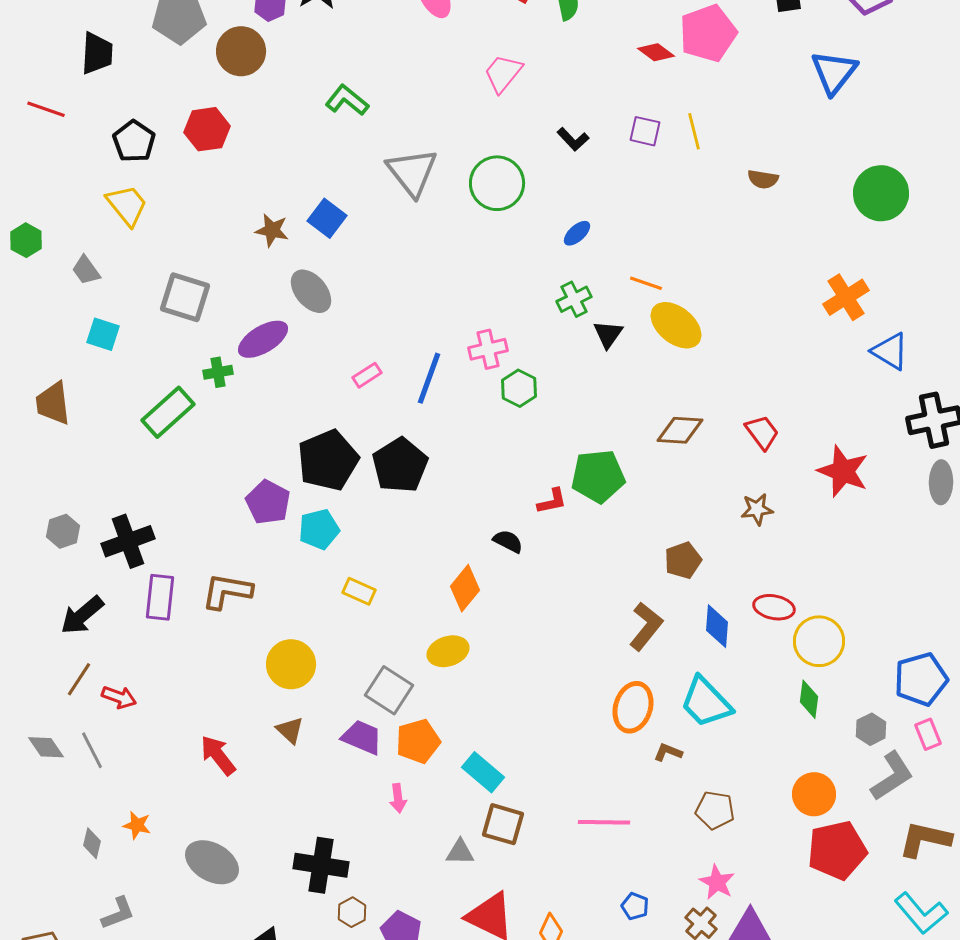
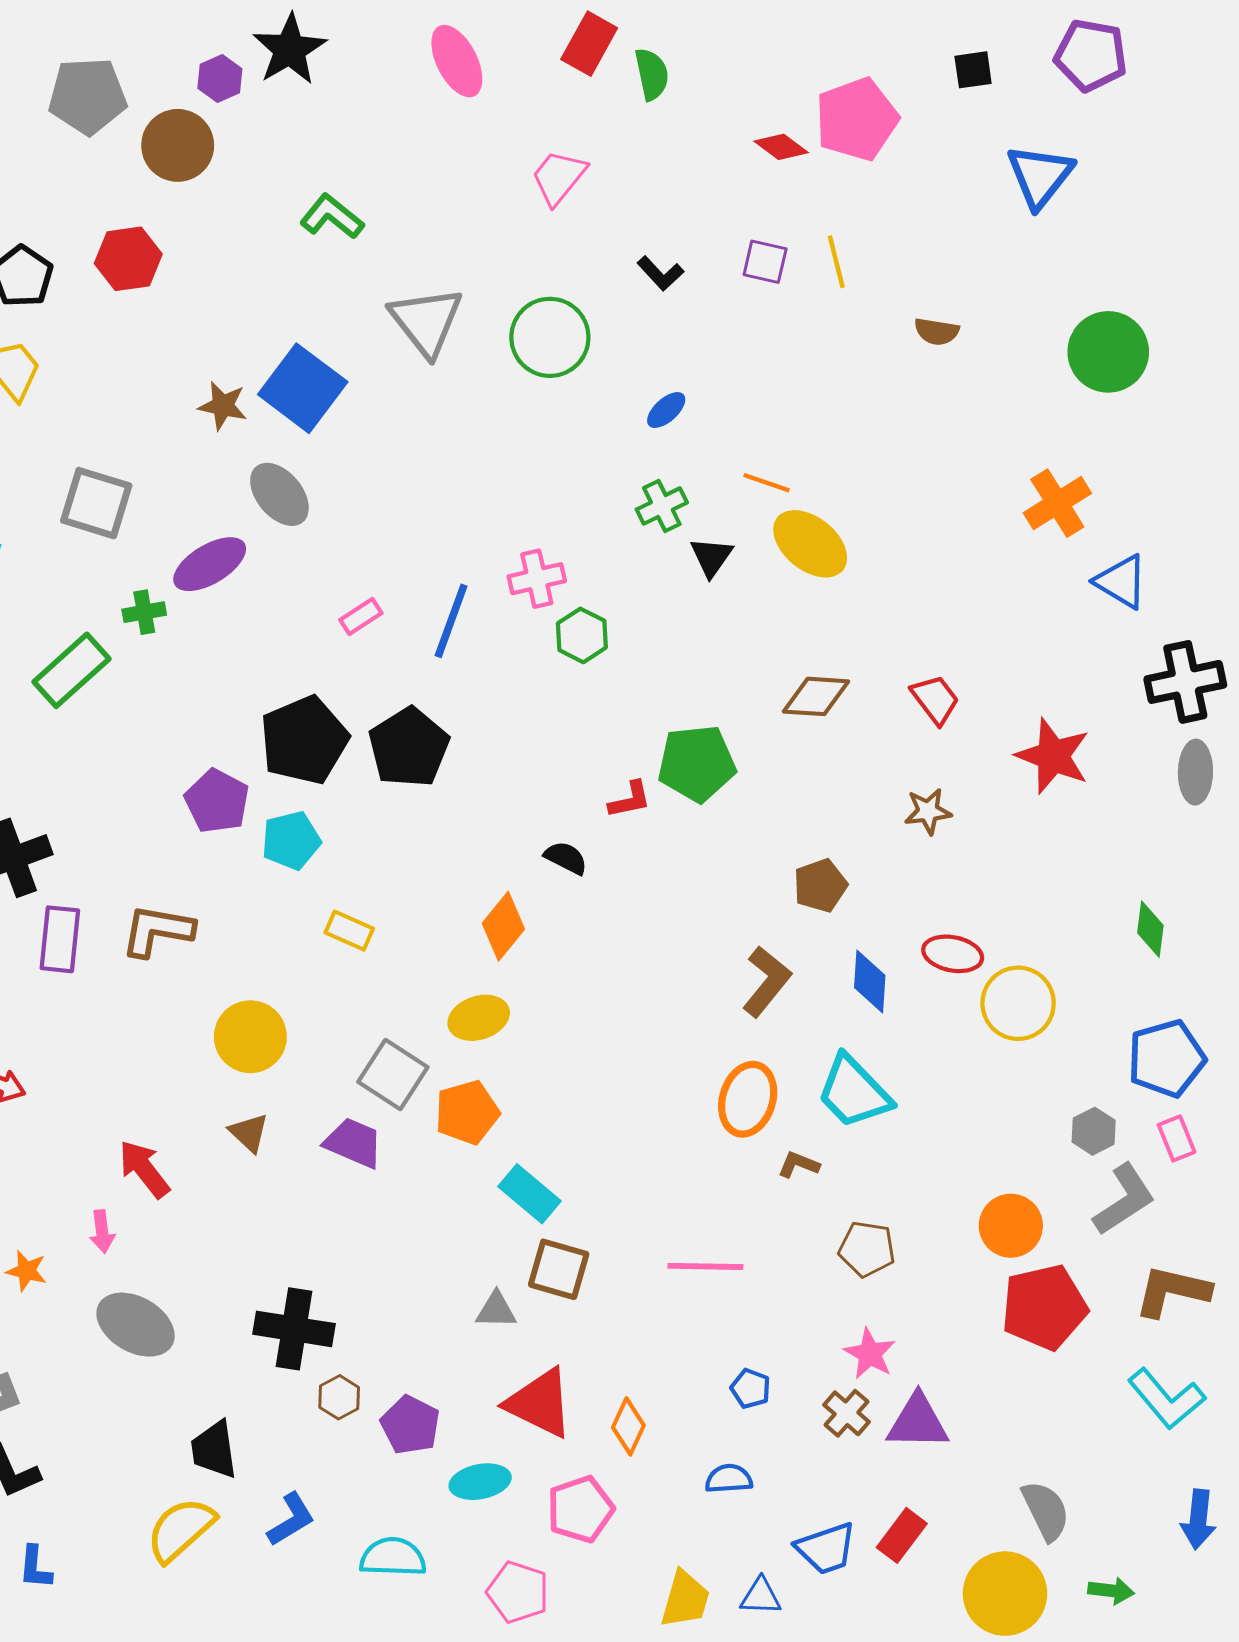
blue square: (327, 218) -> (303, 388), size x1.5
green diamond: (809, 699) -> (1150, 929), moved
orange pentagon: (418, 741) -> (467, 1112), moved
pink arrow: (398, 798) -> (102, 1232), moved

